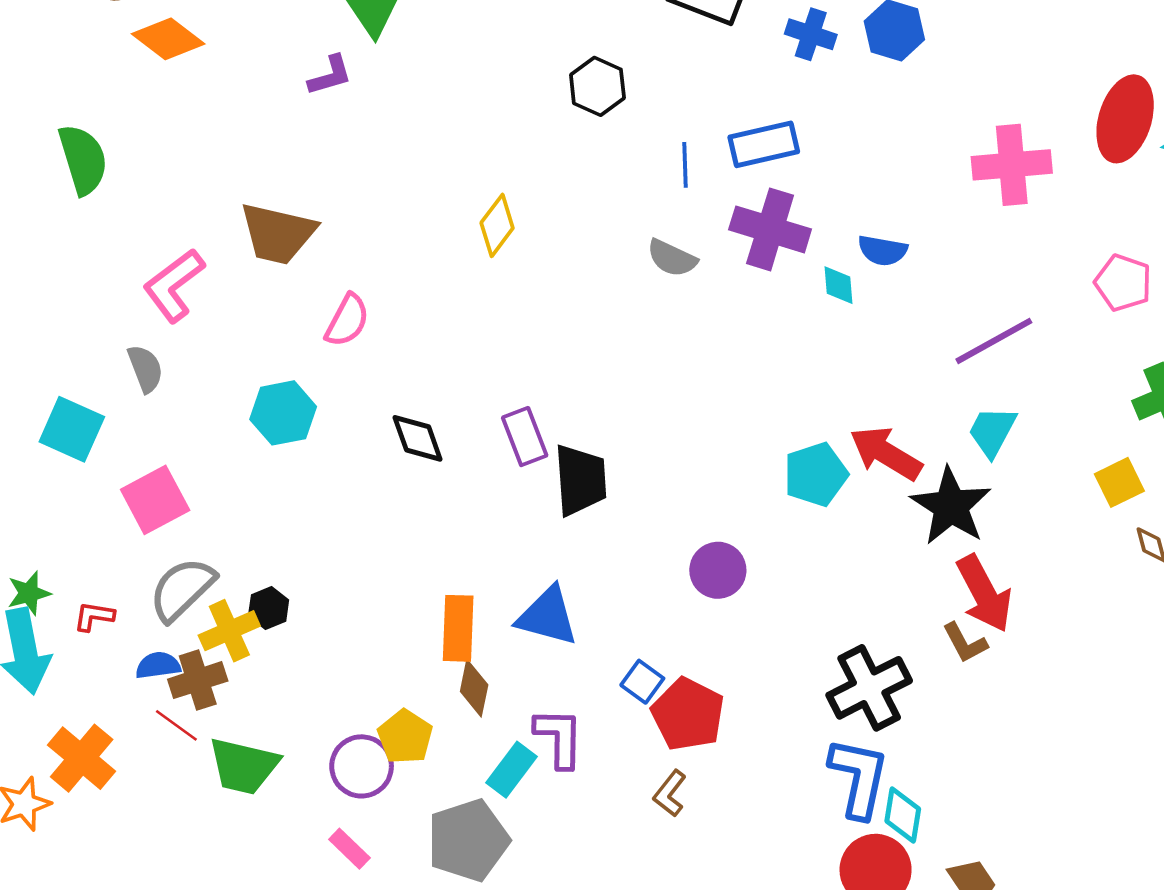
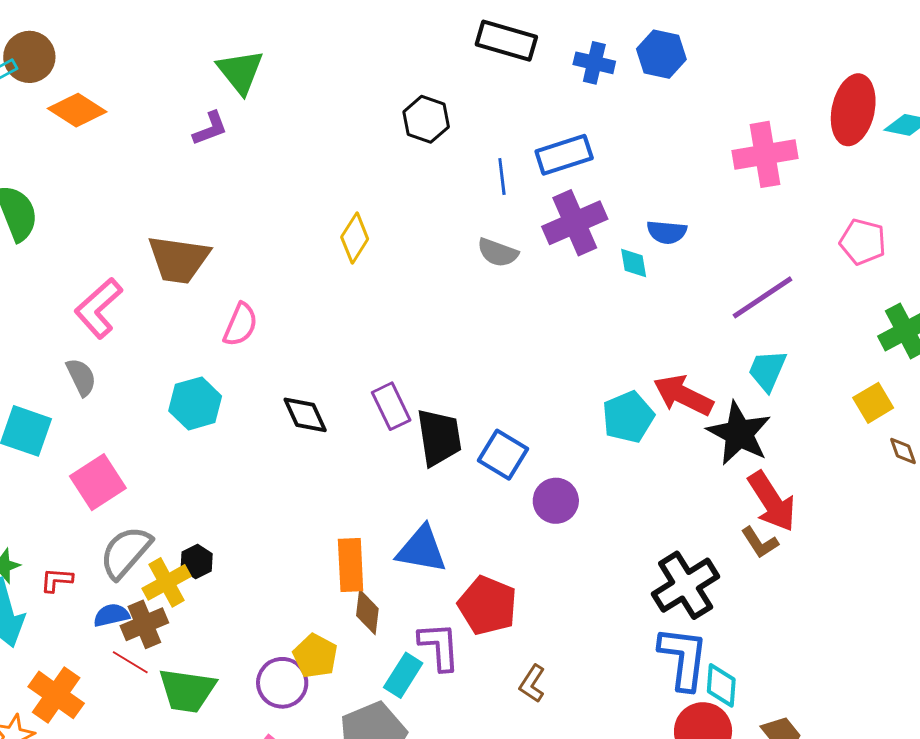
purple cross: (770, 229) -> (575, 223), turned -36
blue square: (642, 682) -> (503, 455), moved, size x1.4
red pentagon: (688, 714) -> (487, 605), moved

